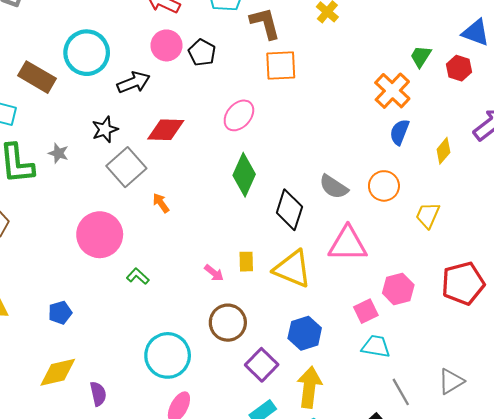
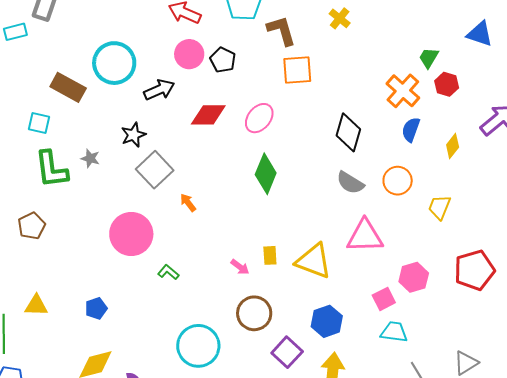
red hexagon: (459, 68) -> (447, 84), moved
red diamond: (166, 130) -> (208, 115), moved
black diamond: (289, 210) -> (348, 132), moved

